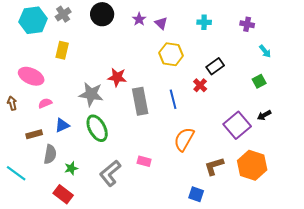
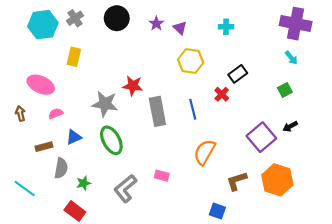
purple cross: (247, 24) -> (296, 24), moved, size x2.0

